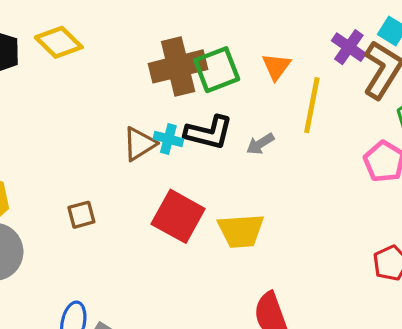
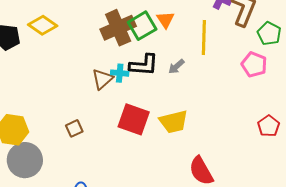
orange triangle: (276, 66) -> (165, 20), moved

